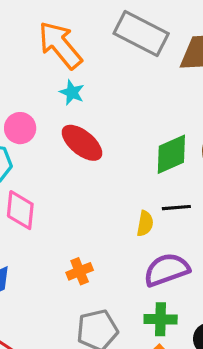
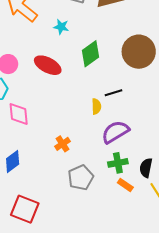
cyan star: (72, 92) -> (61, 27), moved
green diamond: (171, 154) -> (90, 54), moved

